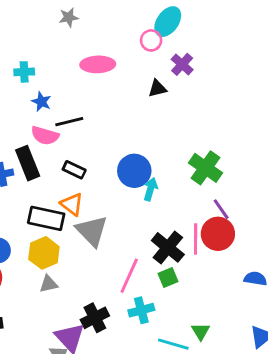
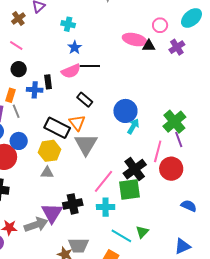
cyan ellipse: (168, 22) -> (191, 18), moved
pink ellipse: (98, 64) -> (135, 40), moved
black triangle: (157, 88) -> (149, 46), moved
pink semicircle: (45, 136) -> (71, 71), turned -54
black rectangle: (28, 163) -> (48, 82), moved, size x0.6
purple line: (221, 209) -> (179, 139), moved
pink line: (196, 239) -> (158, 151), moved
green square: (168, 277) -> (130, 190), size x1.6

